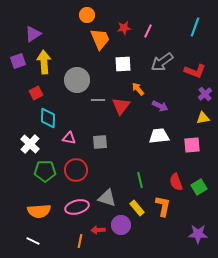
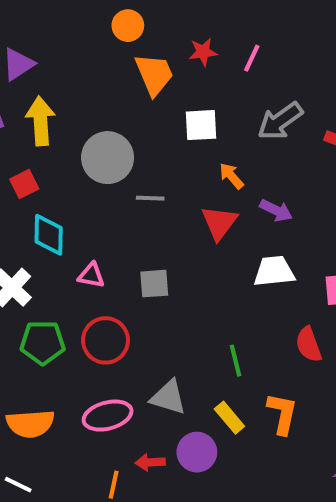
red triangle: (121, 106) -> (219, 223), moved
red semicircle: (176, 182) -> (309, 344), moved

